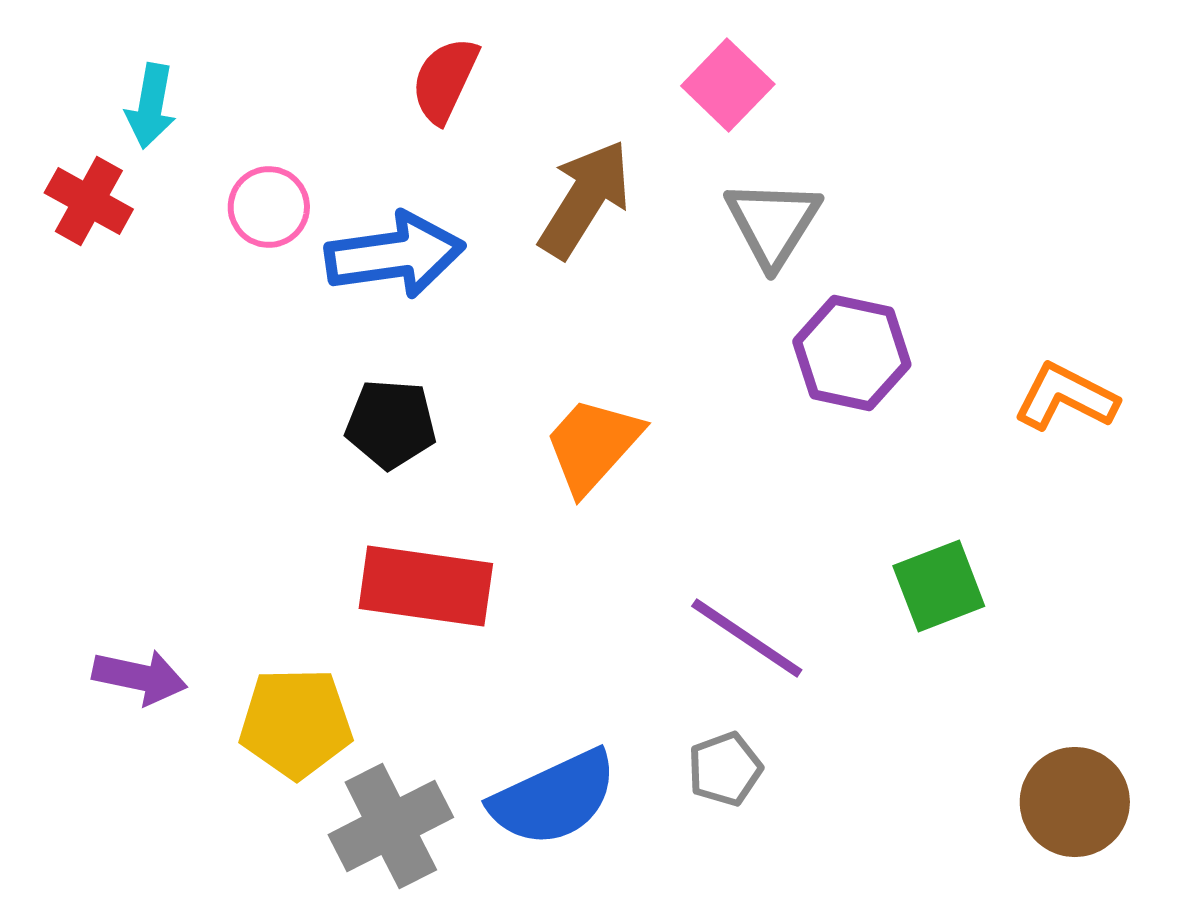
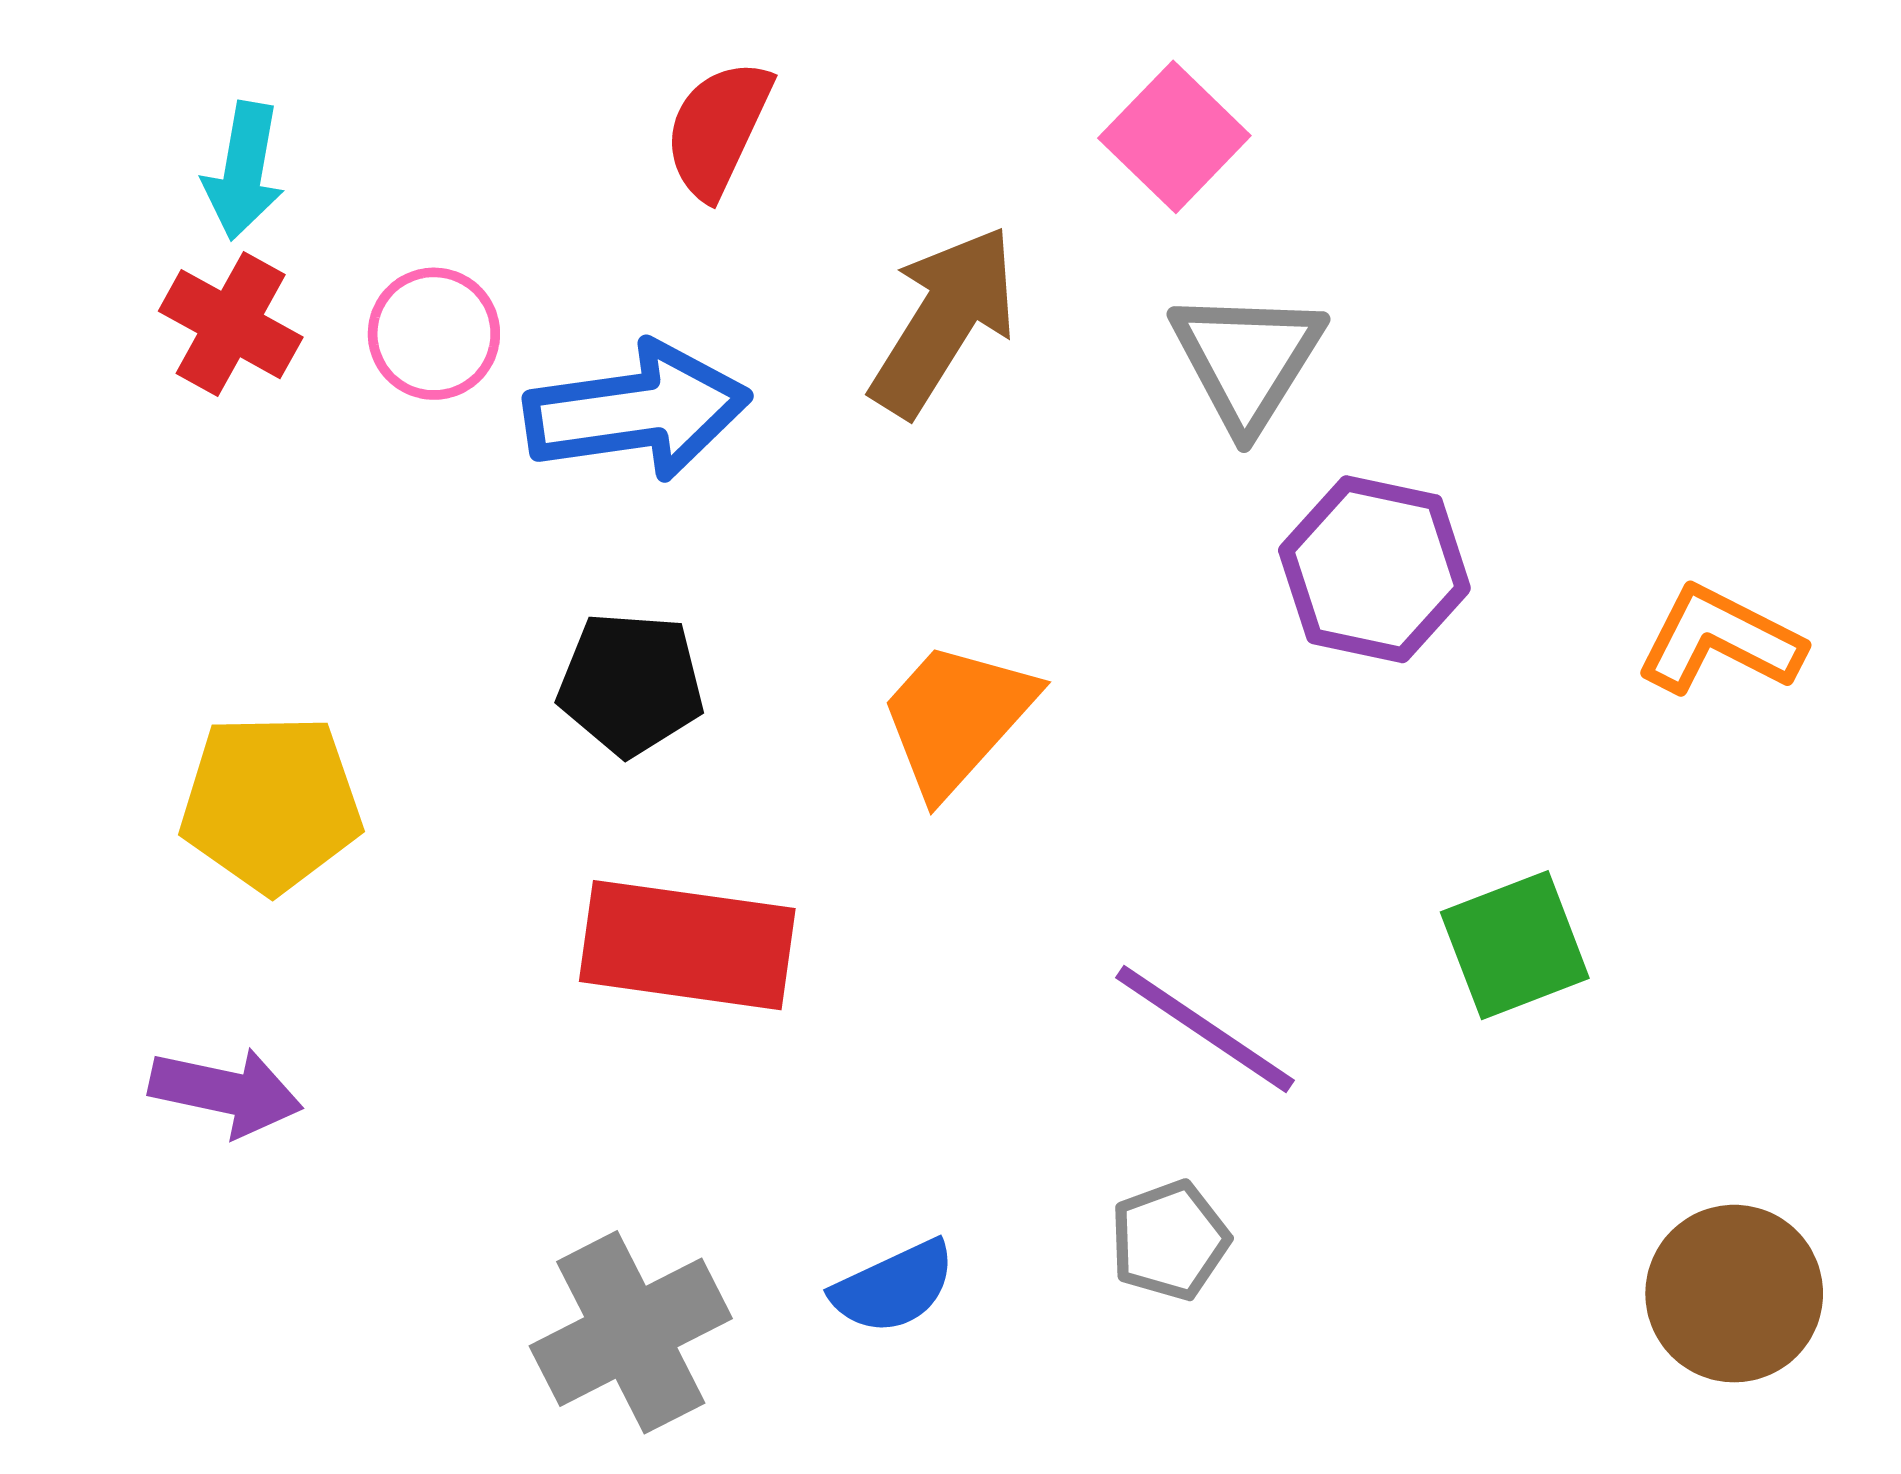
red cross: (89, 201) -> (231, 324), moved
yellow pentagon: (296, 723) -> (271, 803), moved
blue semicircle: (554, 798) -> (894, 1287), size x0.6

